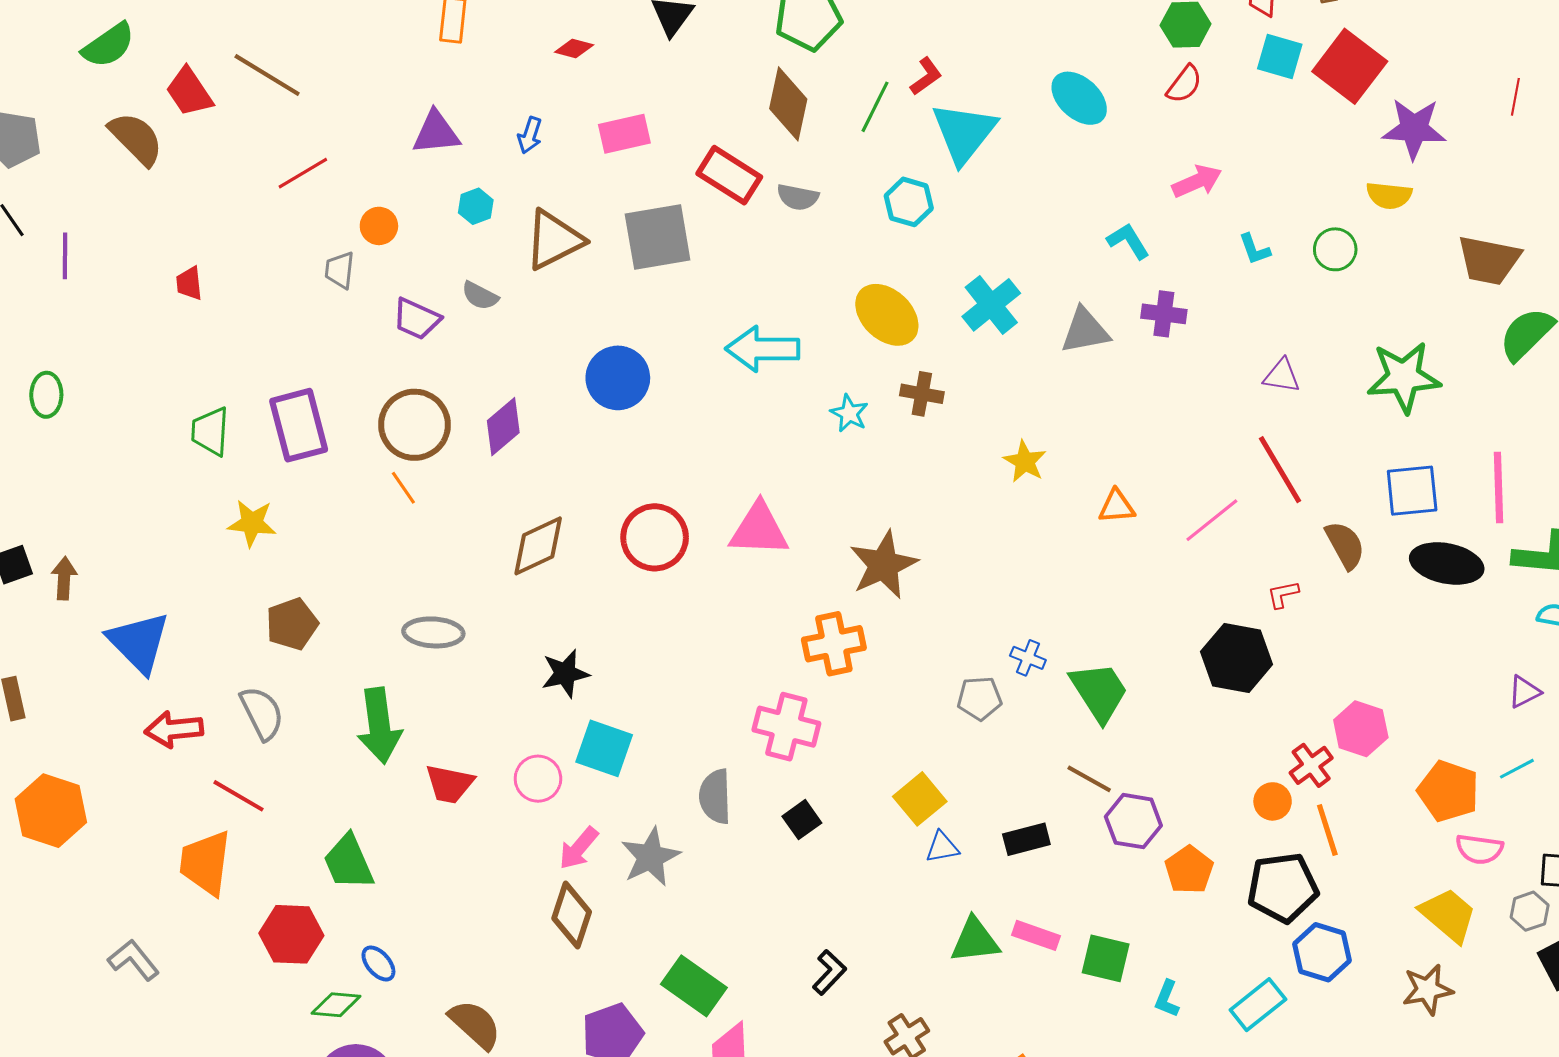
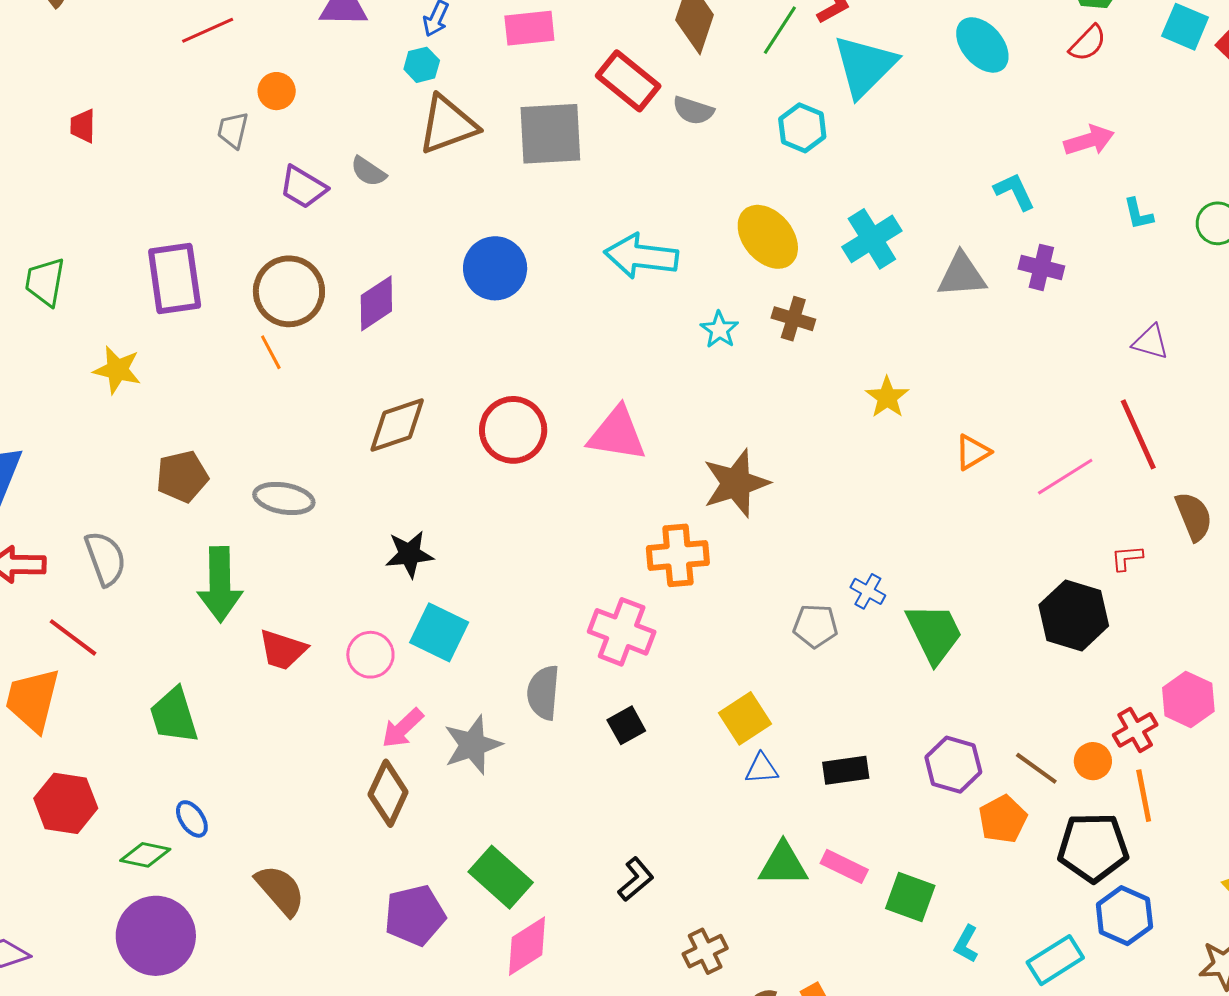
cyan hexagon: (476, 206) -> (422, 65), moved
green trapezoid: (210, 431) -> (45, 282), moved
orange triangle: (1117, 507) -> (973, 452), turned -33
brown pentagon: (292, 624) -> (182, 477), moved
brown line: (1089, 779) -> (1036, 768), moved
red hexagon: (291, 934) -> (66, 803), moved

